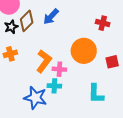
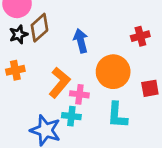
blue arrow: (51, 17) -> (81, 41), moved, turned 120
red cross: (103, 23) -> (140, 36), turned -32
cyan L-shape: (96, 94) -> (117, 115), moved

